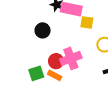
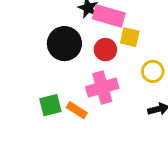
black circle: (43, 30) -> (64, 44), size x1.5
red circle: (56, 61) -> (105, 50), moved

